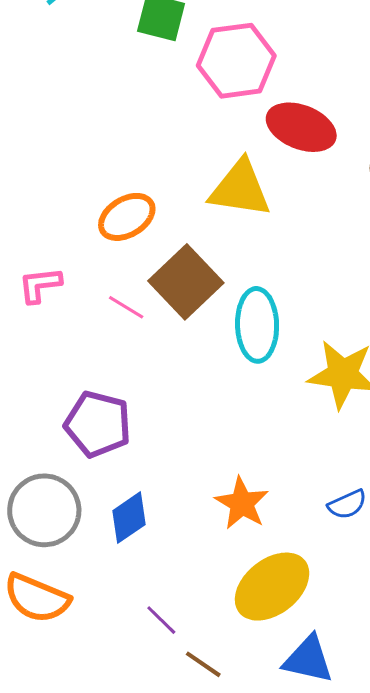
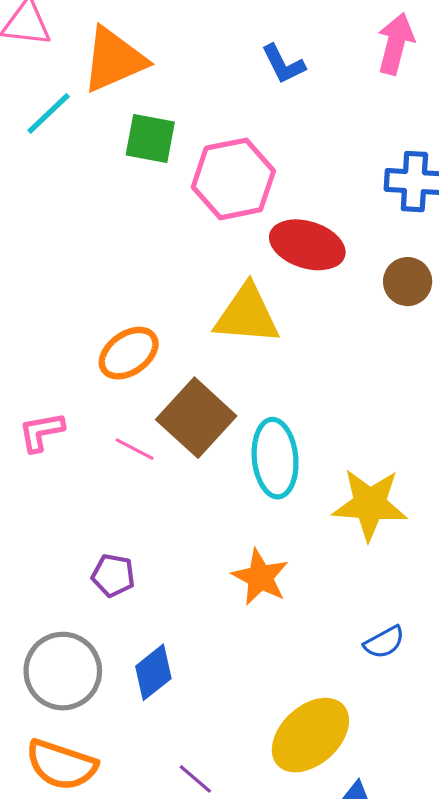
purple pentagon: (98, 424) -> (113, 575), size x0.6
orange star: (242, 503) -> (260, 577), moved

